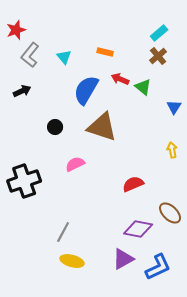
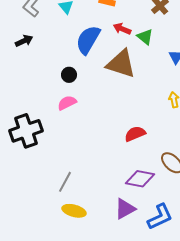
black circle: (55, 127) -> (69, 75), moved
brown triangle: (102, 127) -> (121, 64), moved
pink semicircle: (75, 164) -> (67, 103), moved

